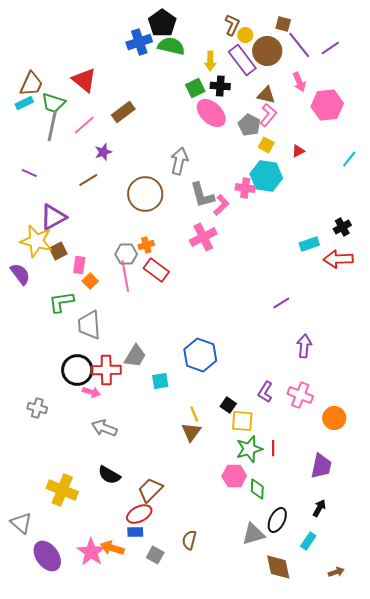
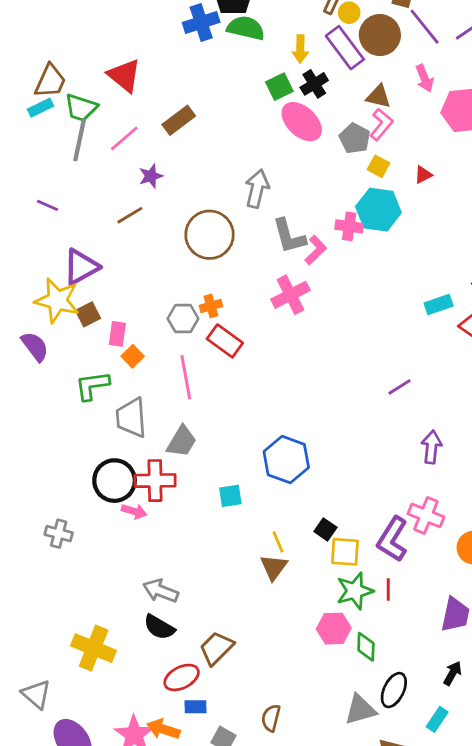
black cross: (220, 86) -> (314, 84), turned -36
pink line: (125, 276) -> (186, 377), moved
gray trapezoid: (135, 356) -> (182, 441), moved
purple L-shape: (265, 392) -> (392, 539), moved, size x1.5
gray arrow: (104, 428) -> (161, 591), moved
red ellipse: (139, 514) -> (182, 677), moved

